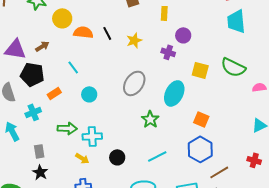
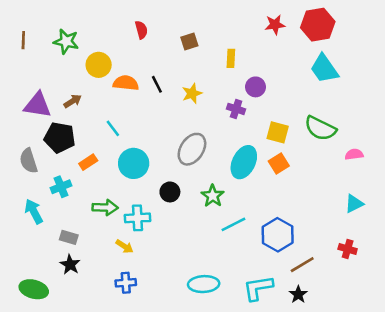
cyan trapezoid: (236, 21) -> (324, 69), turned -30
cyan circle: (89, 94) -> (134, 163), size x1.5
orange square: (201, 119) -> (279, 163), moved, turned 35
gray rectangle: (39, 151) -> (69, 237), turned -64
cyan line: (157, 156) -> (233, 224), moved
black circle: (117, 157) -> (170, 192), moved

